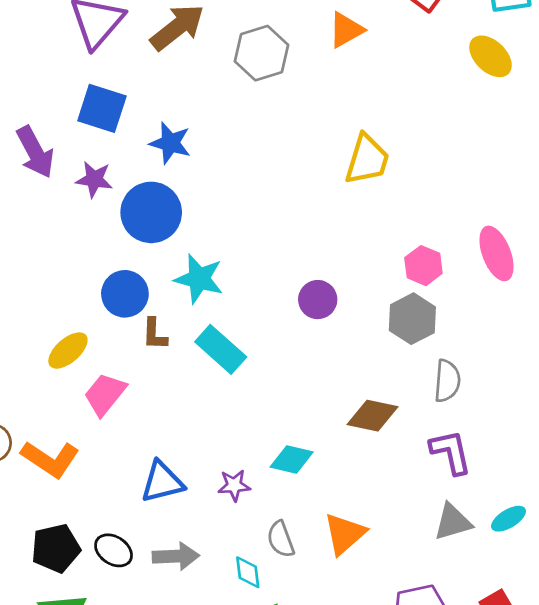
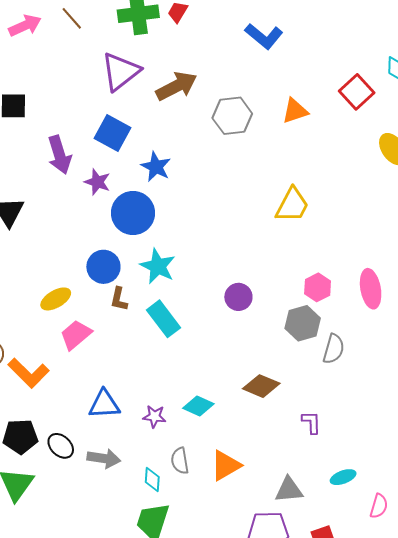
gray semicircle: (447, 381) -> (334, 349), moved
purple L-shape: (451, 452) -> (311, 422), size x0.7
gray triangle: (453, 522) -> (289, 490), moved

